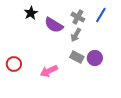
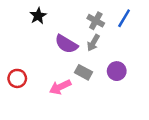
purple semicircle: (54, 25) -> (66, 44), moved
gray rectangle: (77, 57) -> (84, 72), moved

